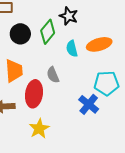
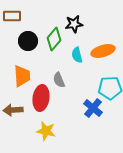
black star: (69, 16) -> (74, 24), turned -30
yellow star: (39, 129) -> (46, 131), turned -30

